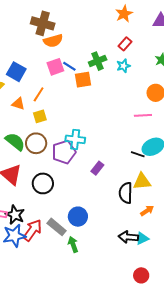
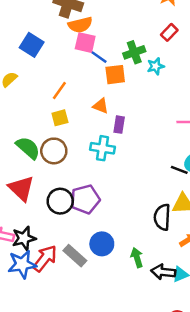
cyan star: (123, 66) -> (156, 66), moved
pink square: (55, 67) -> (85, 43), moved, turned 30
blue square: (16, 72) -> (32, 45), moved
orange triangle: (18, 104) -> (101, 106), moved
purple pentagon: (64, 152) -> (85, 199), moved
purple rectangle: (97, 168) -> (119, 125), moved, turned -32
black star: (15, 215) -> (24, 238), turned 30
green arrow: (73, 244) -> (137, 258), moved

